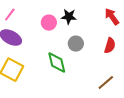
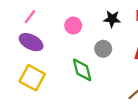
black star: (69, 17) -> (112, 19), moved

